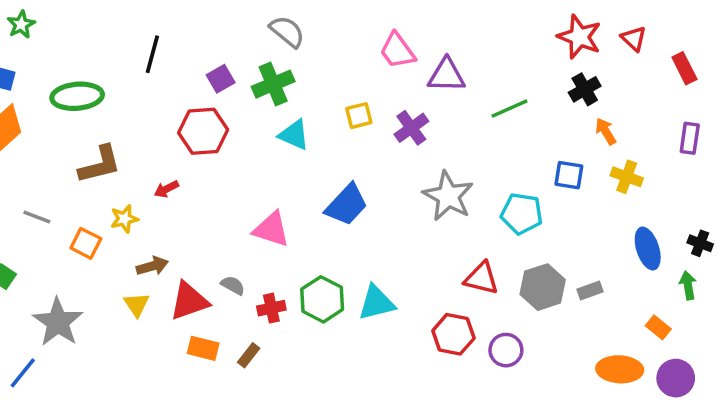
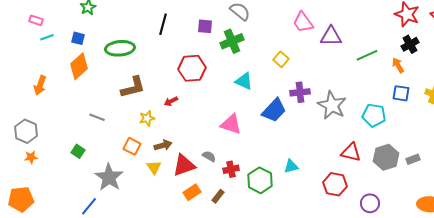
purple square: (221, 79) -> (205, 26), moved, turned 35
yellow square: (359, 116) -> (281, 59), turned -35
purple cross: (411, 128) -> (300, 92), moved, turned 30
orange arrow: (606, 131) -> (398, 65), moved
cyan triangle: (294, 135) -> (244, 81), moved
orange square: (86, 243) -> (132, 146), moved
green hexagon: (322, 299) -> (260, 180), moved
cyan triangle: (376, 303) -> (291, 166), size x0.7
orange rectangle: (203, 348) -> (192, 192), turned -48
purple circle: (506, 350) -> (370, 203), moved

